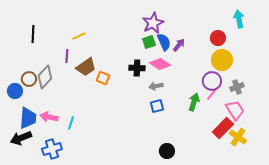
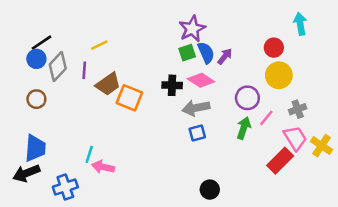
black line: (33, 34) -> (41, 43), turned 54
gray diamond: (45, 77) -> (58, 66), moved
orange square: (103, 78) -> (129, 98), size x1.5
purple circle: (212, 81) -> (247, 98), moved
gray arrow: (156, 86) -> (196, 108), size x1.5
blue circle: (15, 91) -> (36, 59), moved
pink arrow: (49, 117) -> (103, 167), moved
yellow cross: (238, 137) -> (322, 146), moved

